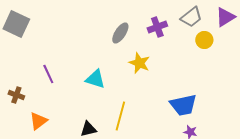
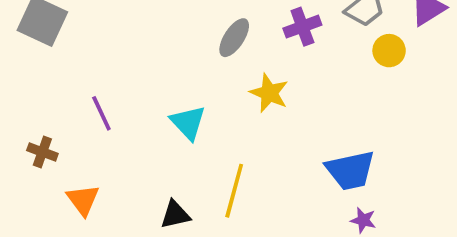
cyan triangle: (95, 79) -> (188, 122), turned 30
orange triangle: (38, 121) -> (83, 200), turned -30

